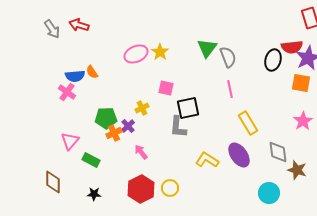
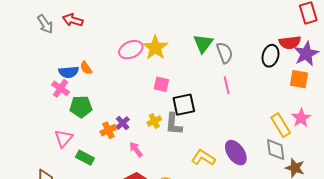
yellow star: (160, 52) -> (155, 48), size x1.4
yellow cross: (142, 108) -> (154, 121), moved
green pentagon: (106, 118) -> (81, 107), moved
yellow rectangle: (248, 123) -> (281, 125), moved

